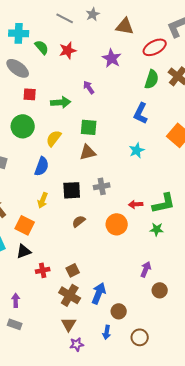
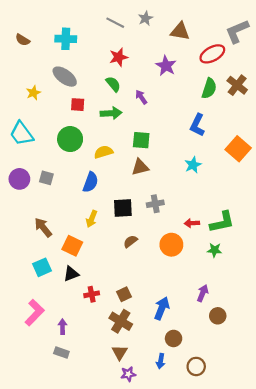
green semicircle: (42, 47) -> (113, 84), moved
yellow semicircle: (54, 138) -> (103, 152), turned 36
blue arrow: (99, 293) -> (162, 308), moved

